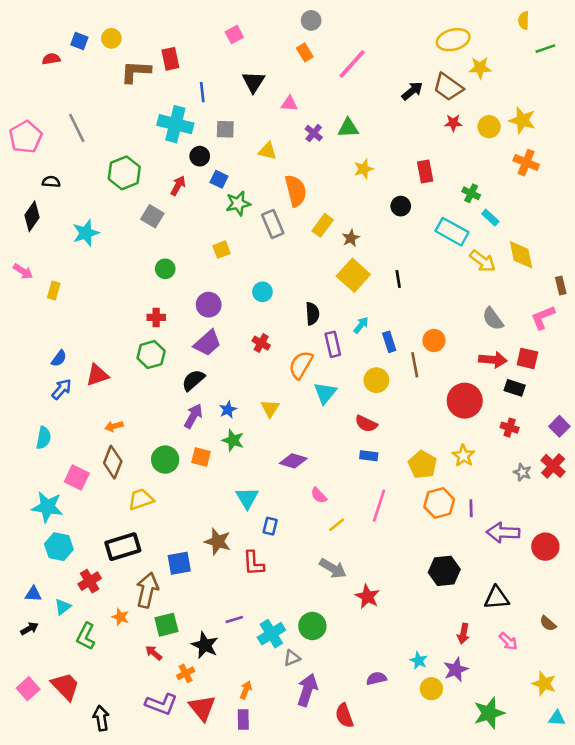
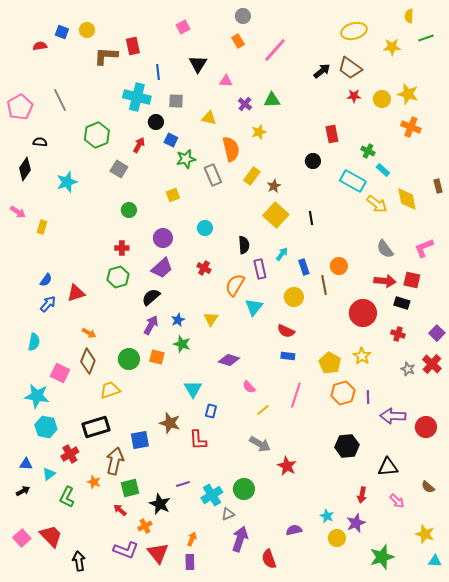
yellow star: (480, 68) -> (392, 47), moved
yellow star: (364, 169) -> (259, 132), moved
brown rectangle: (561, 285) -> (438, 186), moved
orange arrow: (114, 426) -> (89, 333), turned -136

